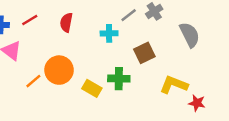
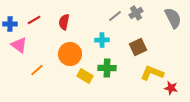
cyan cross: (109, 33) -> (102, 40), moved
gray semicircle: (190, 35) -> (173, 18), moved
brown square: (144, 53) -> (138, 47), moved
orange circle: (59, 70) -> (70, 54), moved

